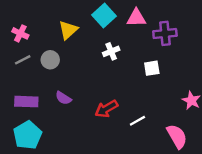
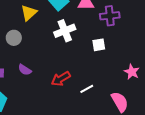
white cross: (111, 51) -> (65, 31), size x1.5

